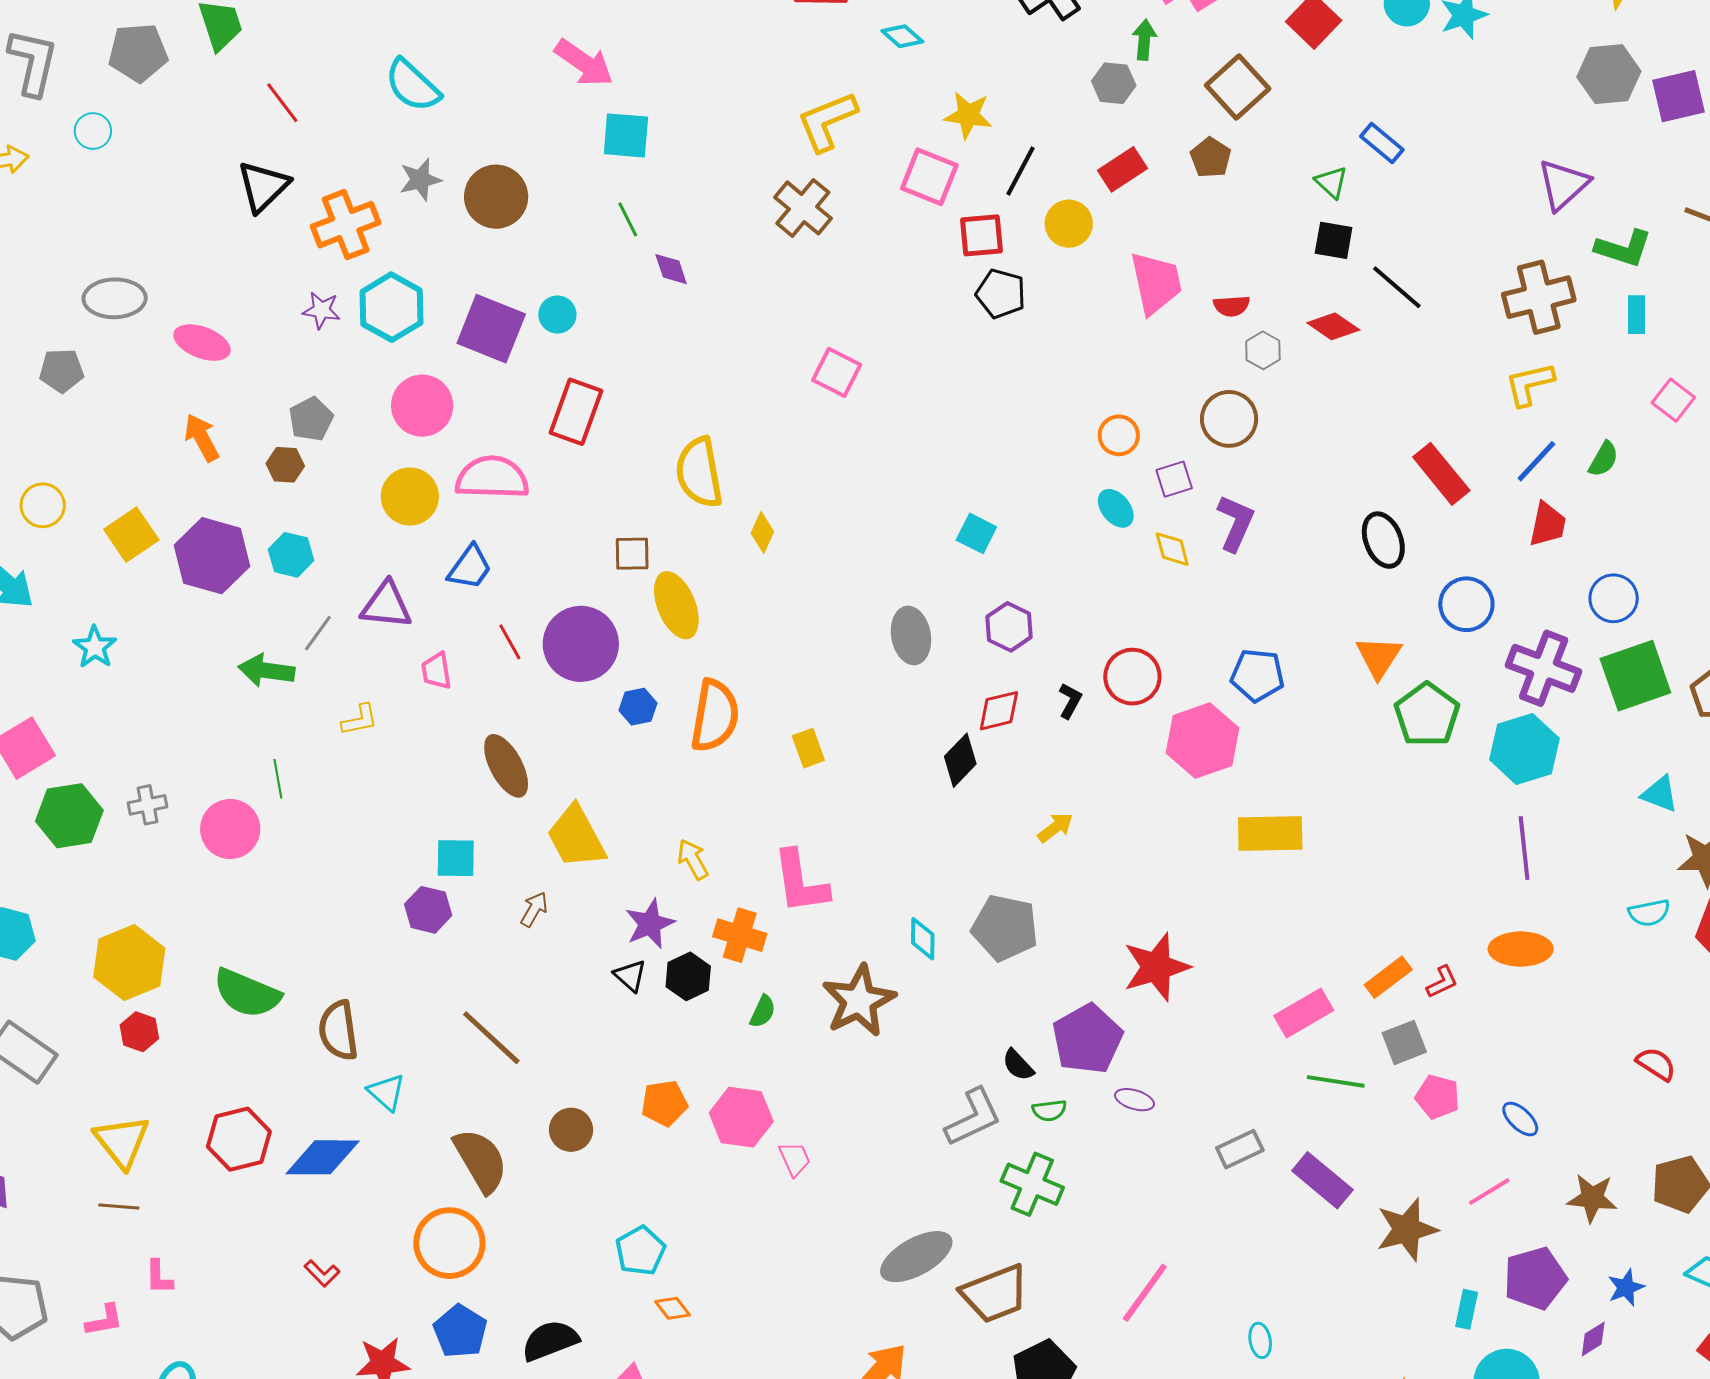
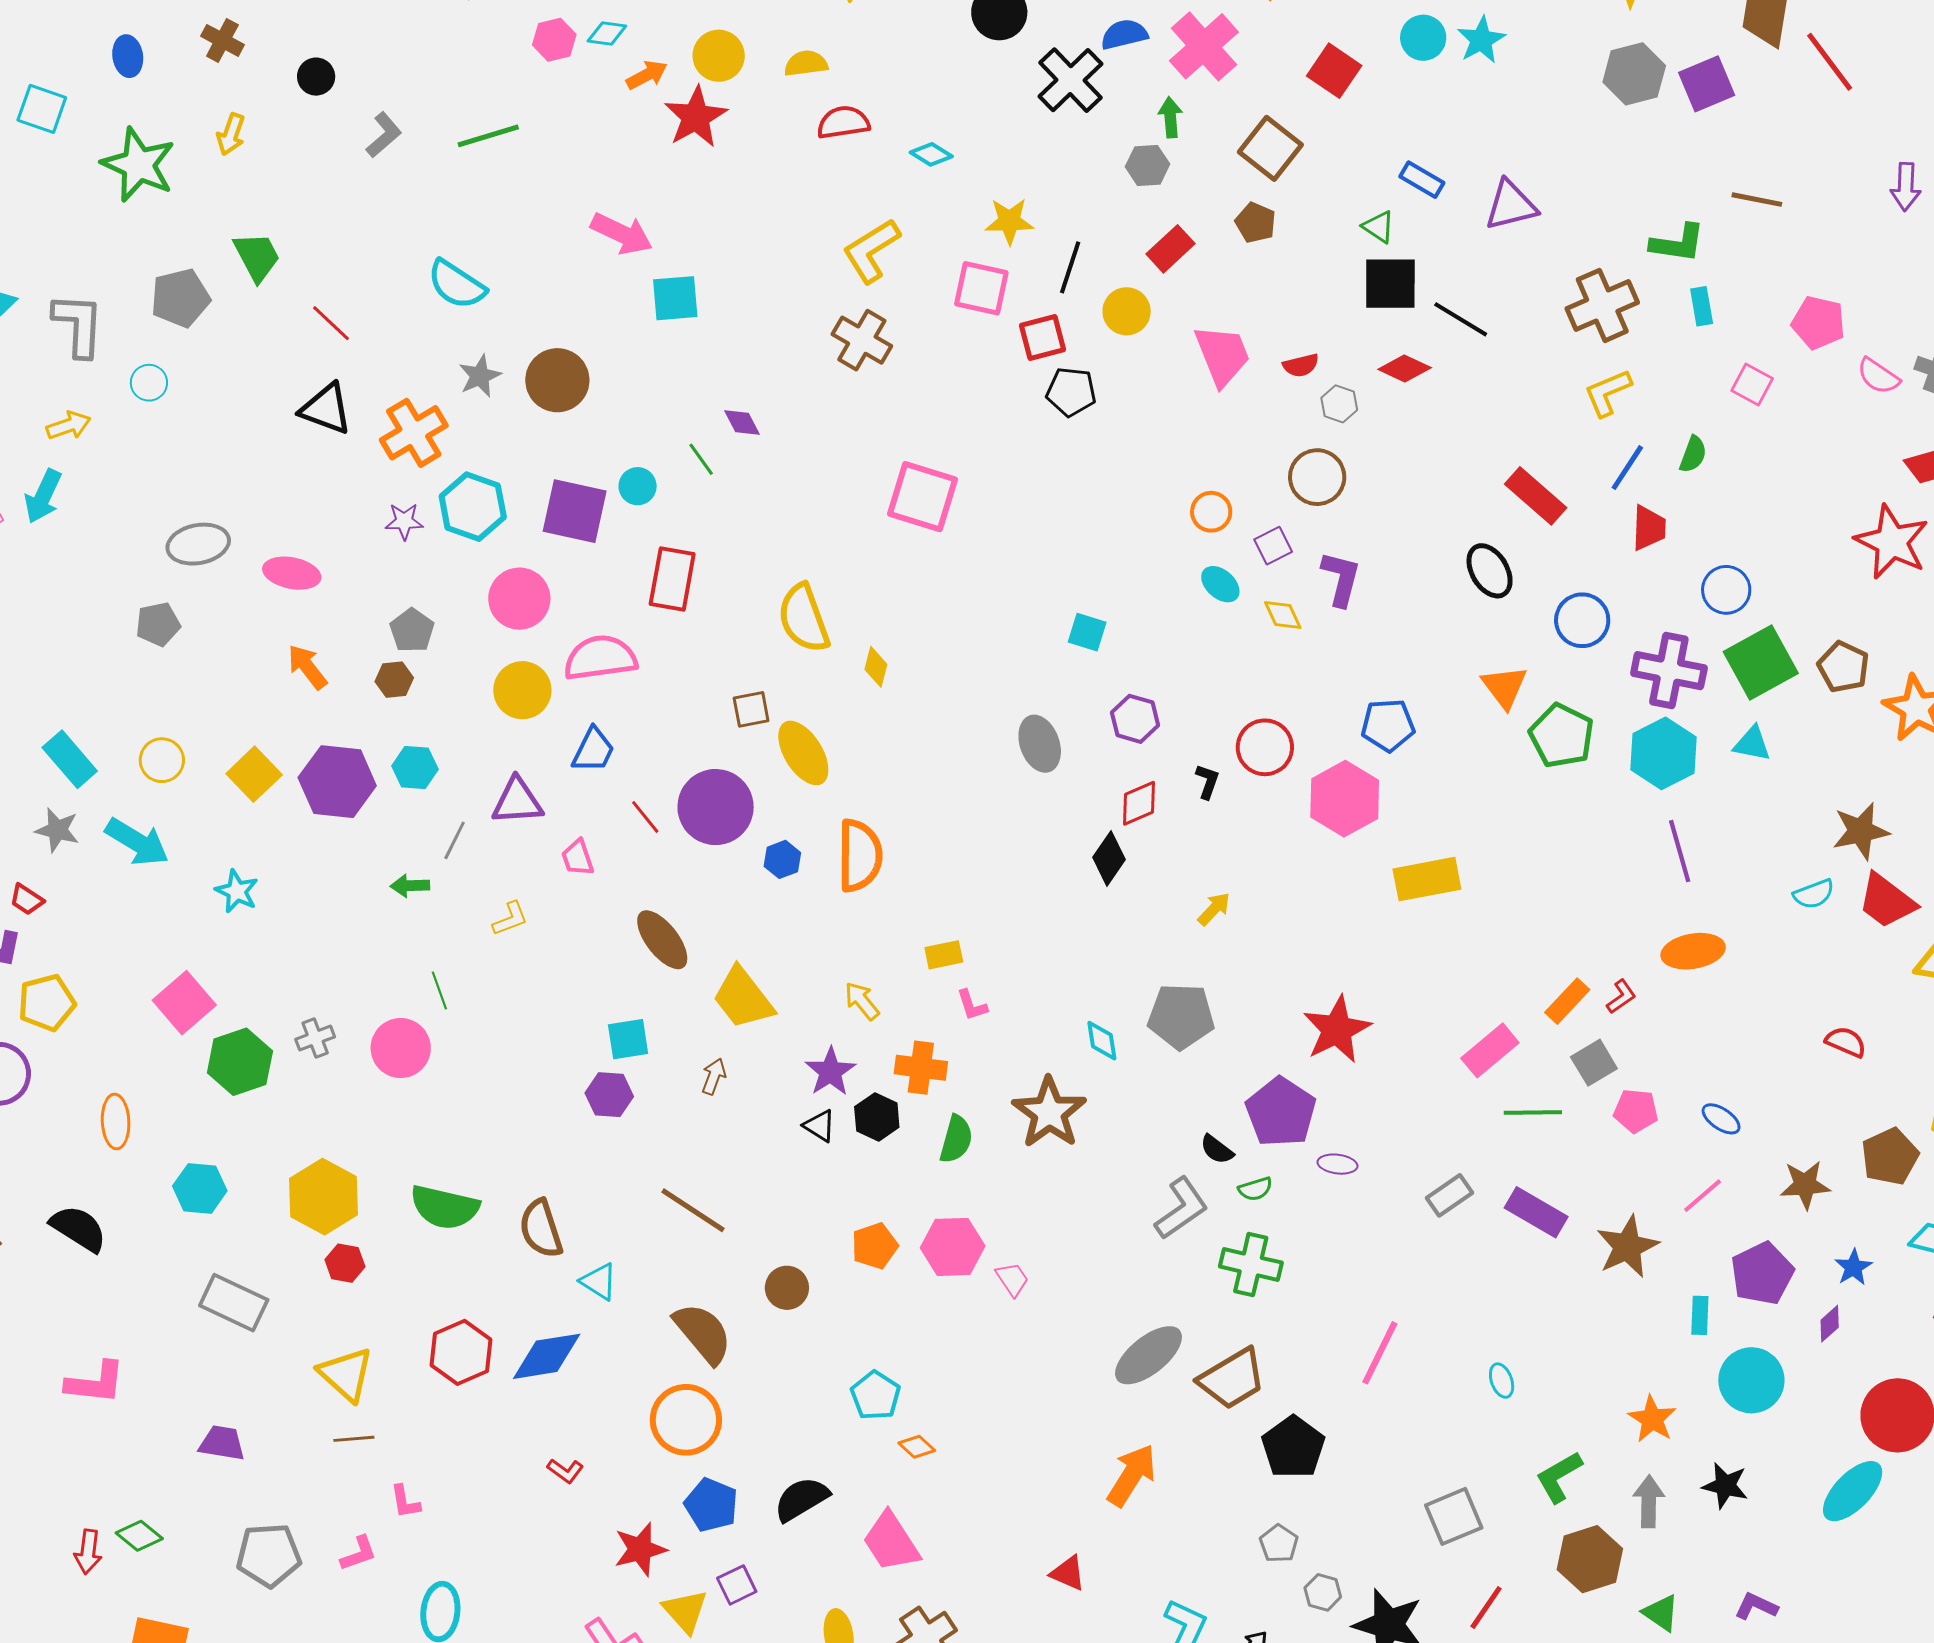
purple triangle: (1563, 185) -> (1511, 205), moved, turned 38
black triangle: (263, 186) -> (326, 409), turned -46
green line: (628, 219) -> (701, 459), moved
black square: (1334, 240) -> (1390, 284), size x1.5
pink square: (837, 372) -> (922, 497), size x1.5
green arrow: (266, 670) -> (410, 886), size x0.7
yellow rectangle: (808, 748) -> (944, 955), moved, turned -72
cyan triangle: (1660, 794) -> (1752, 744), moved
pink L-shape: (801, 882) -> (972, 1005), size x0.5
green semicircle: (763, 1011) -> (956, 1139), size x1.4

